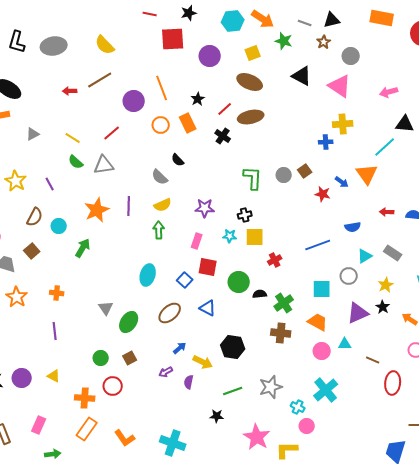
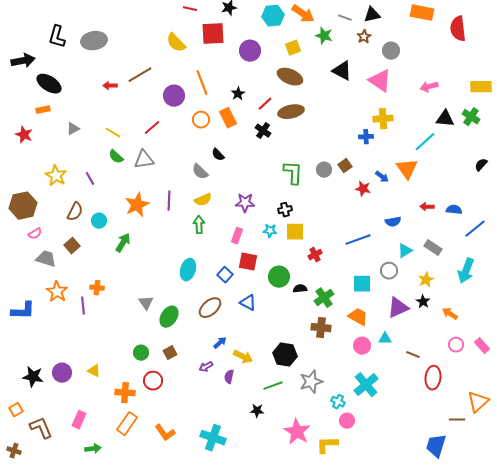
yellow semicircle: (105, 45) -> (176, 43), moved
purple line: (55, 331) -> (83, 306), moved
black hexagon: (233, 347) -> (285, 355), moved

